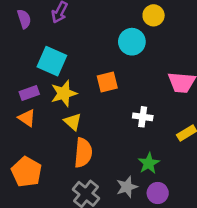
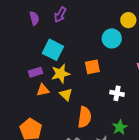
orange triangle: (27, 118) -> (43, 90), moved, turned -48
orange semicircle: (83, 153) -> (85, 117), moved

